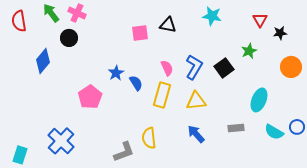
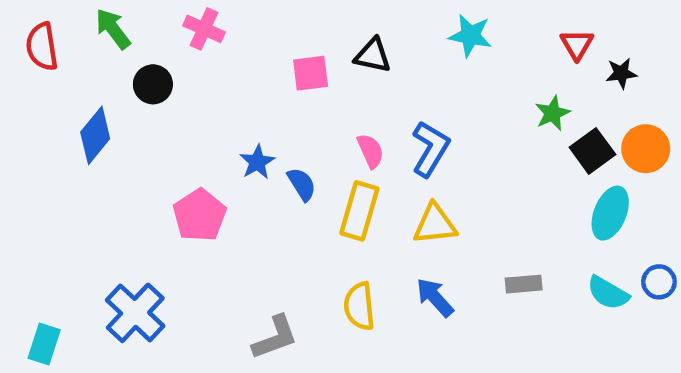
pink cross: (77, 13) -> (204, 29), moved
black square: (224, 68) -> (592, 151), moved
cyan ellipse: (259, 100) -> (610, 213), moved
yellow semicircle: (149, 138) -> (359, 306), moved

